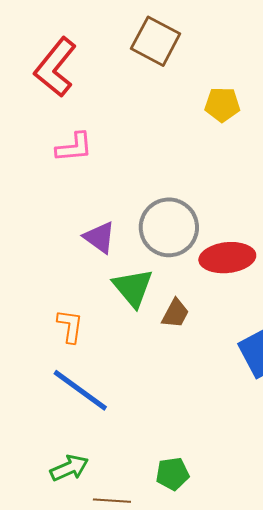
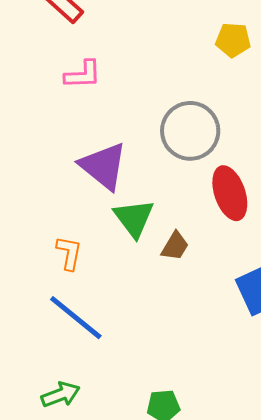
gray circle: (169, 227) -> (190, 131), moved
purple triangle: (100, 237) -> (103, 166), size x1.5
red ellipse: (227, 258) -> (230, 193), turned 74

